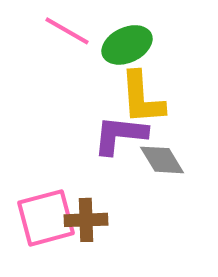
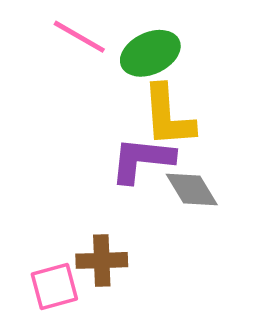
pink square: (46, 218) -> (54, 286), moved, size x0.7

